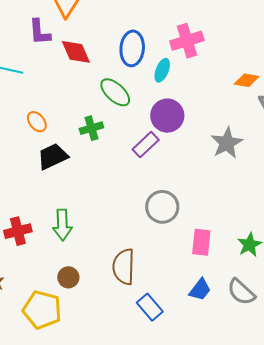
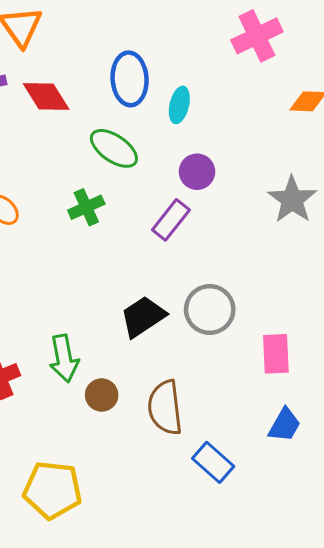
pink cross: (187, 41) -> (257, 36), moved
purple circle: (167, 116) -> (197, 172), size x0.7
black trapezoid: (53, 157) -> (143, 317), moved
brown circle: (68, 277) -> (102, 395), moved

